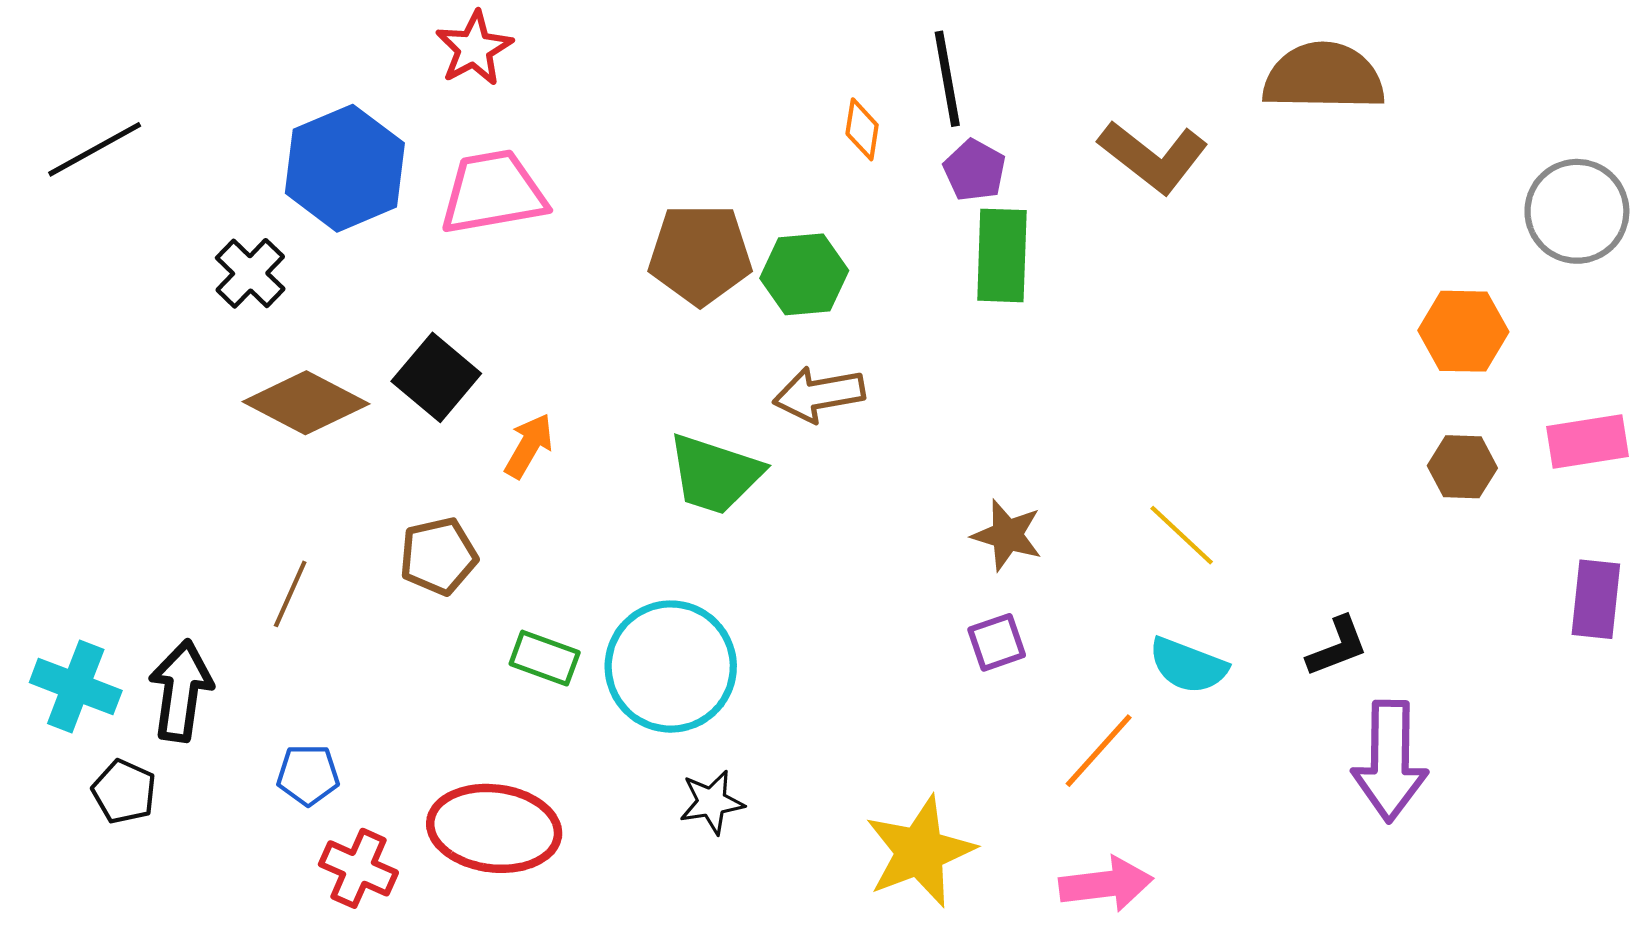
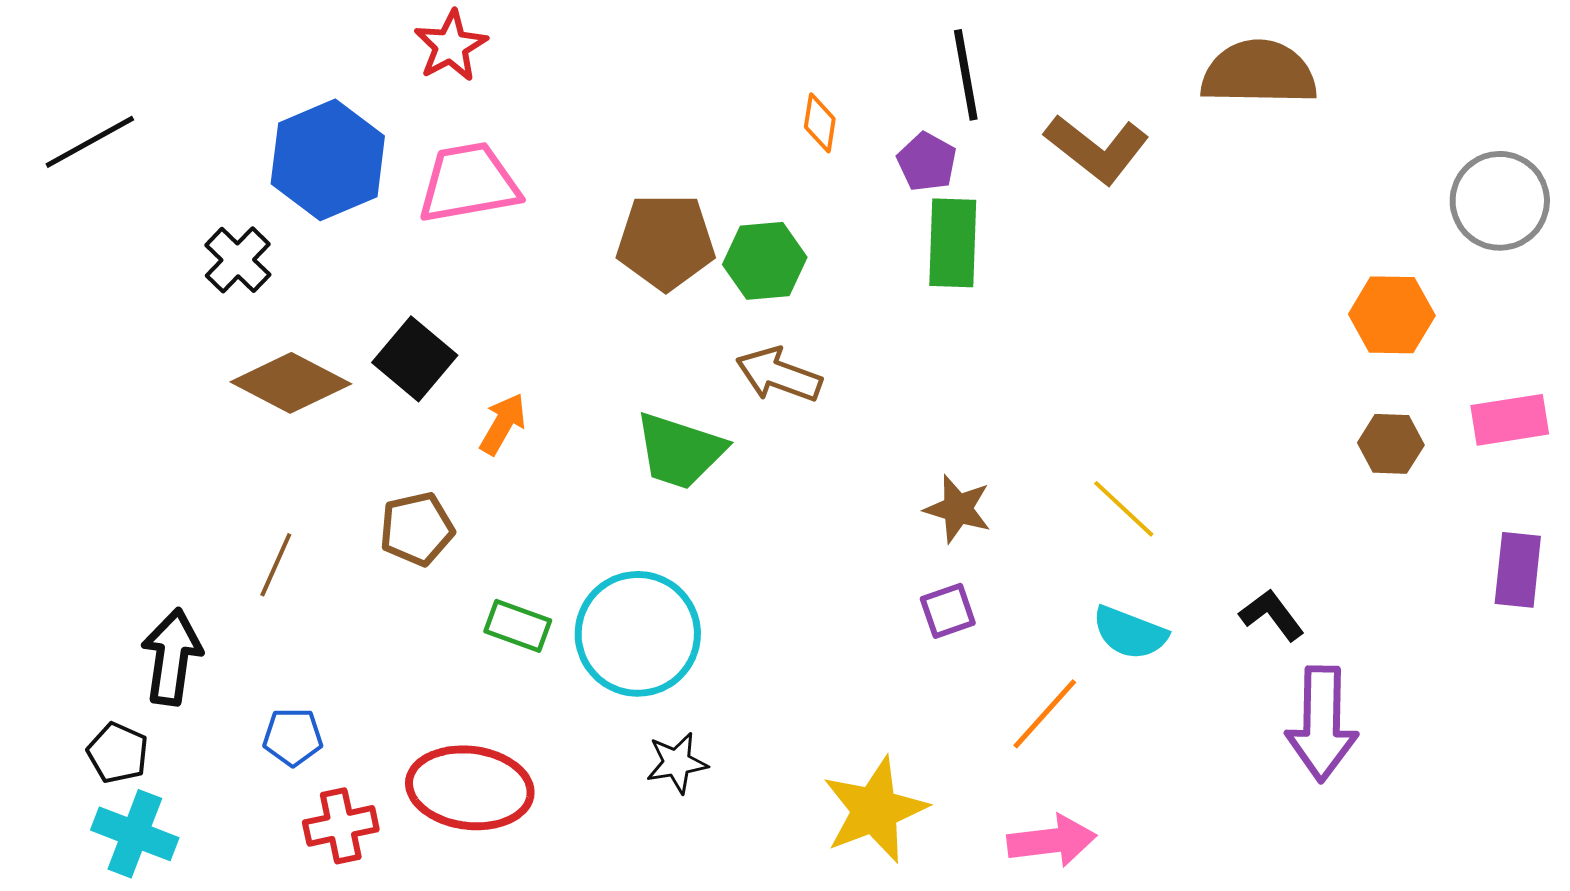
black line: (947, 79) -> (966, 75), moved
brown arrow: (819, 394) -> (779, 375), turned 30
black L-shape: (1337, 647) -> (1272, 615), turned -106
cyan cross: (76, 686) -> (135, 834), moved
red cross: (358, 868) -> (341, 826), turned -36

